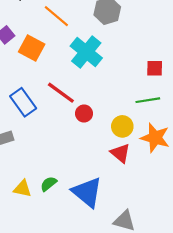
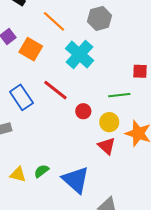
green line: (148, 100) -> (119, 95), moved
red circle: (84, 113) -> (83, 111), moved

